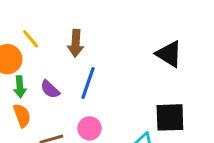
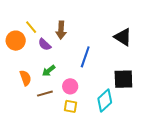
blue line: (88, 83) -> (85, 57), moved
green arrow: (20, 87) -> (49, 71), moved, turned 56
purple semicircle: (50, 89) -> (45, 44), moved

